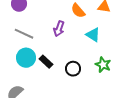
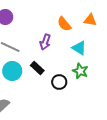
black rectangle: (46, 62) -> (37, 68), moved
green star: (103, 65) -> (80, 71), moved

